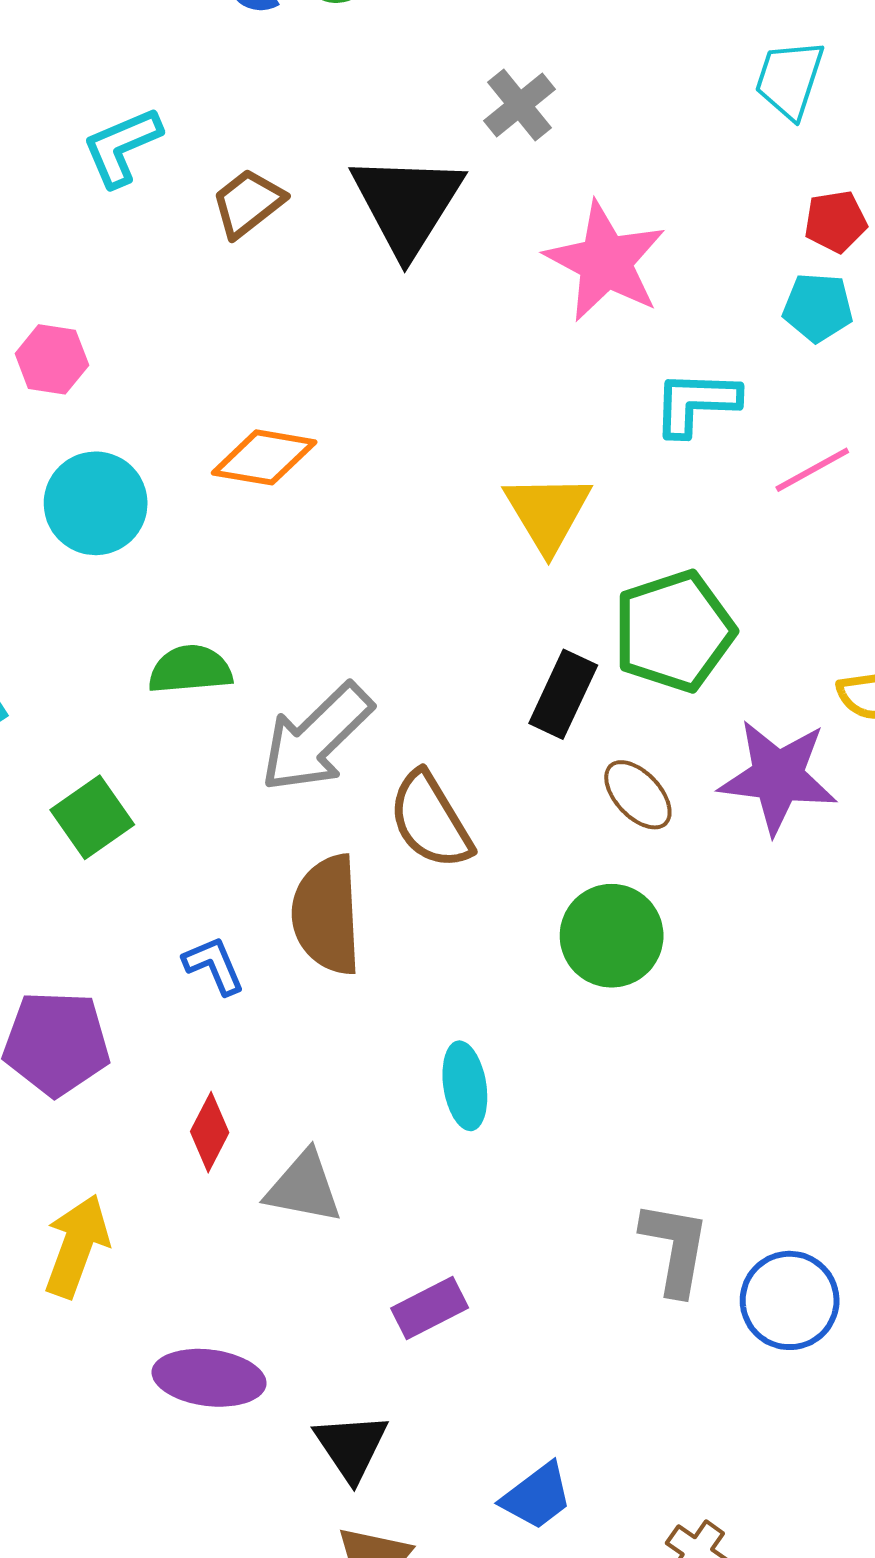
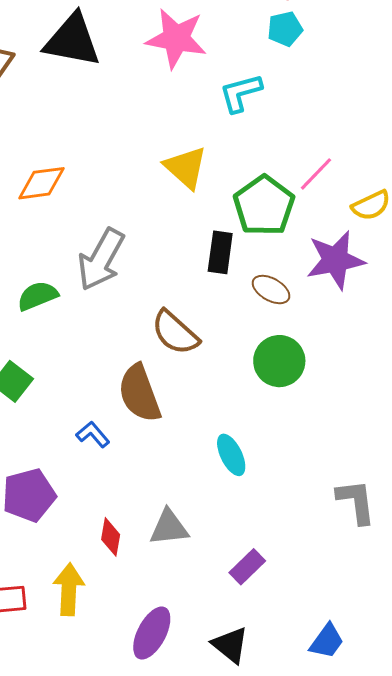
black triangle: (407, 204) -> (72, 40), turned -34
pink line: (812, 470) -> (316, 174), moved
gray arrow: (316, 738) -> (101, 259), moved
red diamond: (210, 1132) -> (111, 537), moved
purple ellipse: (209, 1378) -> (152, 633), turned -52

